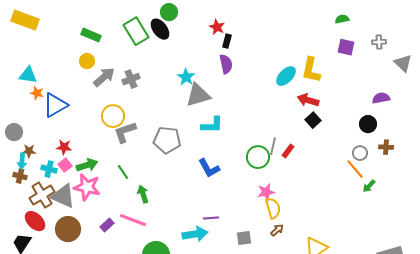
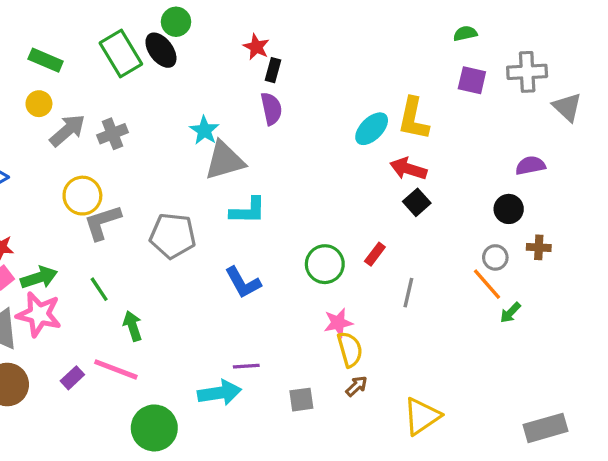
gray cross: (379, 42) -> (527, 72), size x1.6
gray line: (273, 146) -> (408, 293), moved

